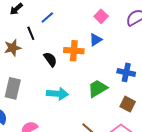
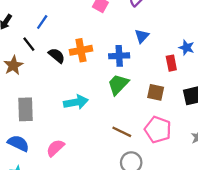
blue triangle: (96, 40) -> (142, 36), moved
black semicircle: (50, 59) -> (57, 56), moved
blue cross: (126, 72) -> (119, 56), moved

